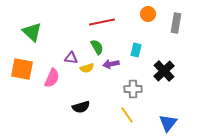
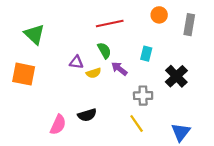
purple arrow: (111, 64) -> (119, 69), turned 49
pink semicircle: (52, 78) -> (58, 125), moved

